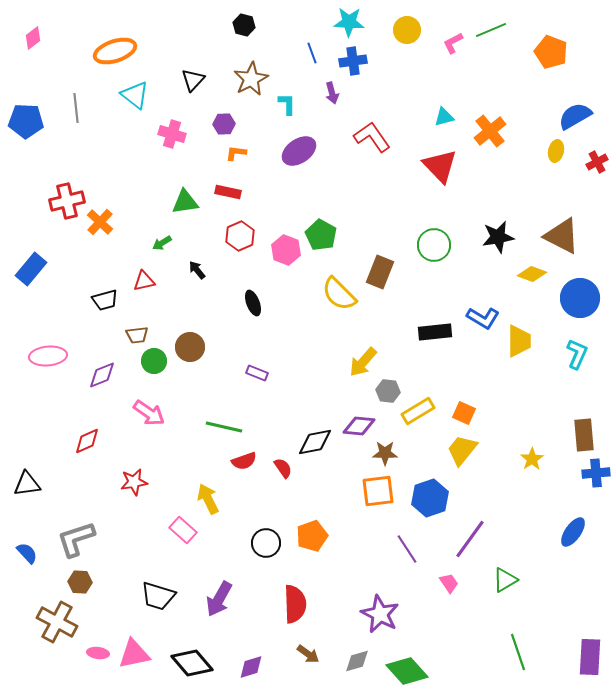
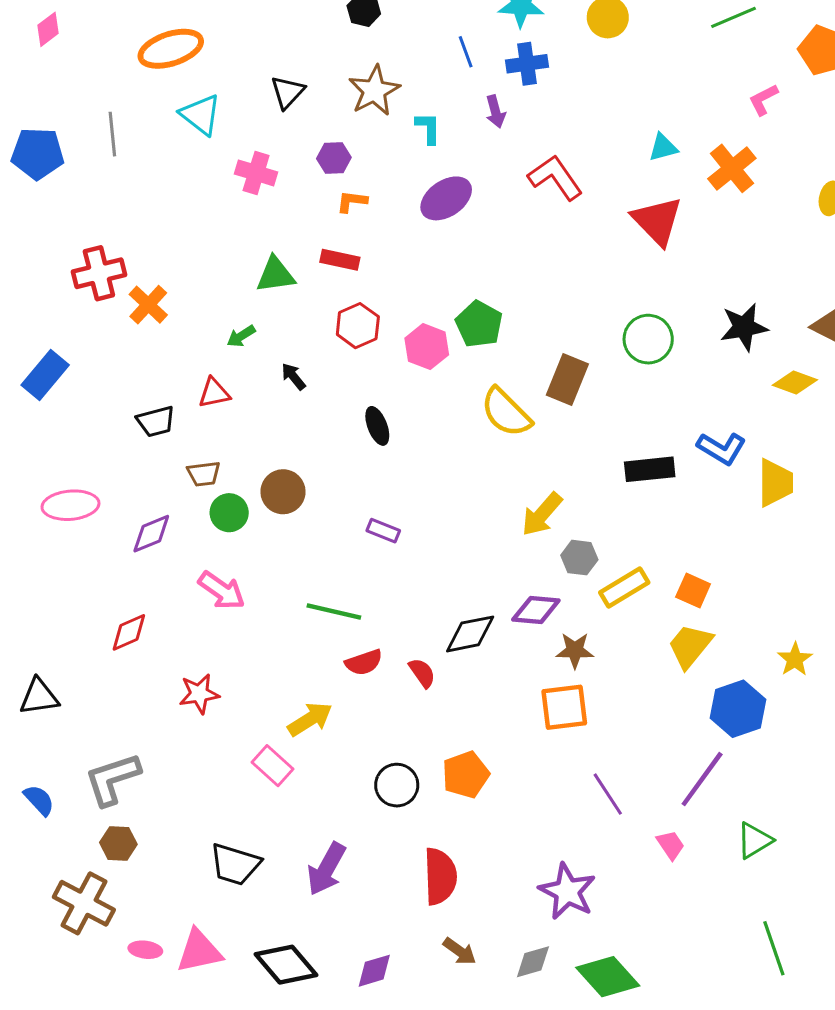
pink L-shape: (453, 43) -> (763, 100), moved
blue hexagon: (430, 498) -> (738, 709), moved
yellow arrow: (208, 499) -> (310, 719), turned 84

